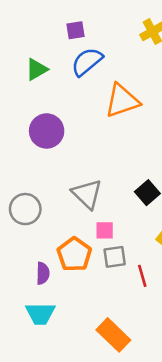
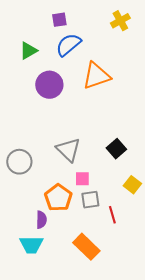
purple circle: (47, 131) -> (49, 85), moved
purple semicircle: (43, 273) -> (41, 220), moved
orange rectangle: (113, 335) -> (86, 247), moved

